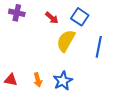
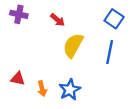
blue square: (80, 17) -> (114, 19), moved
red triangle: (11, 80) -> (18, 79), moved

